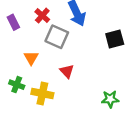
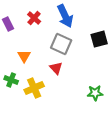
gray square: (57, 37) -> (61, 44), moved
yellow cross: (42, 93) -> (34, 88), turned -36

